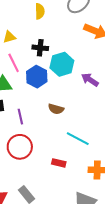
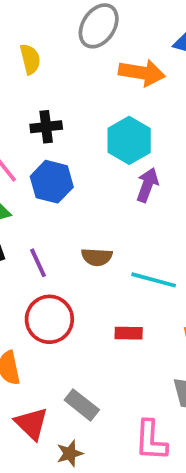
cyan hexagon: (62, 64) -> (129, 140), moved
purple arrow: (90, 80) -> (147, 185), moved, turned 90
brown semicircle: (56, 109) -> (97, 257), moved

